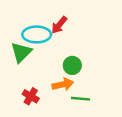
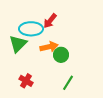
orange arrow: (63, 84) -> (49, 47), moved
green line: (81, 99) -> (68, 83), turned -63

